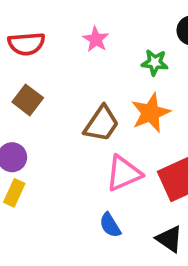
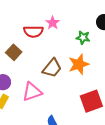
red semicircle: (26, 44) -> (33, 32), moved
pink triangle: (124, 173) -> (32, 92), moved

